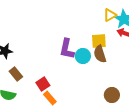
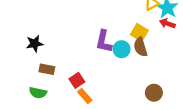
yellow square: (99, 41) -> (139, 32), turned 35
brown rectangle: (16, 74) -> (47, 69), turned -40

